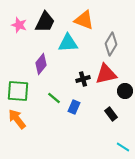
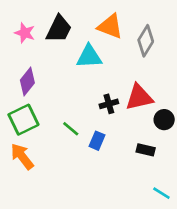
gray diamond: (111, 44) -> (146, 41), moved
purple diamond: (41, 64) -> (27, 81), moved
green square: (18, 91) -> (23, 120), turned -30
black rectangle: (111, 114) -> (146, 150), turned -40

